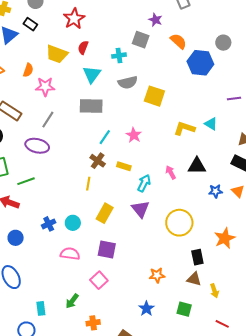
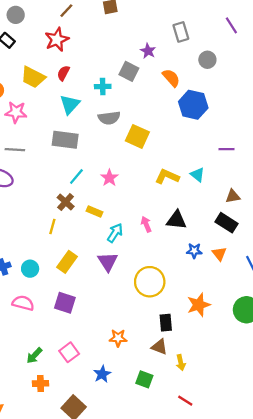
gray circle: (223, 43) -> (207, 60), moved
gray line: (48, 120) -> (15, 150), turned 54
pink square: (99, 280) -> (69, 352), moved
green arrow: (72, 301) -> (34, 356), moved

